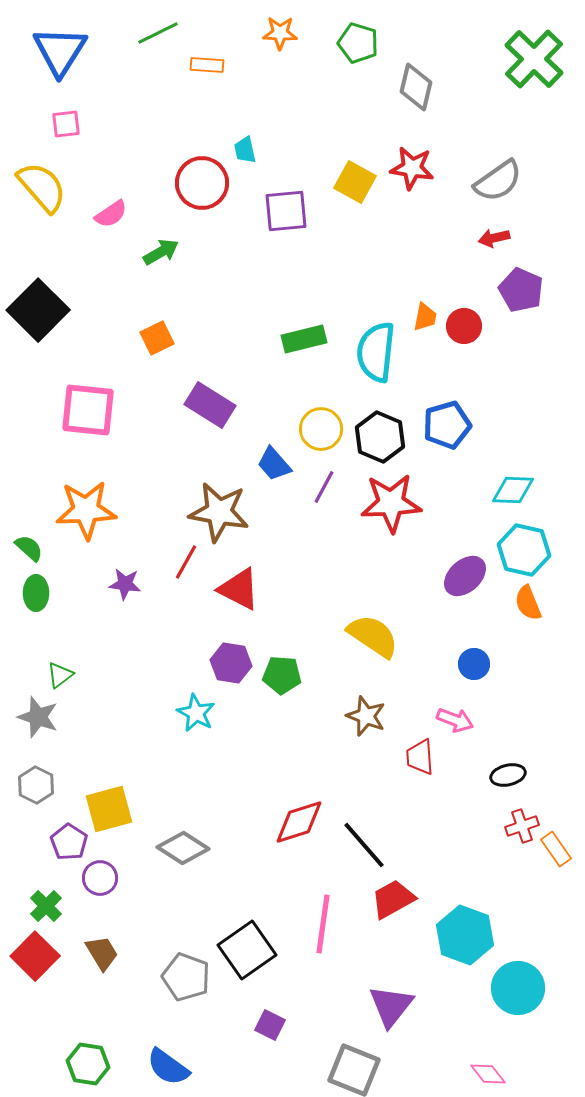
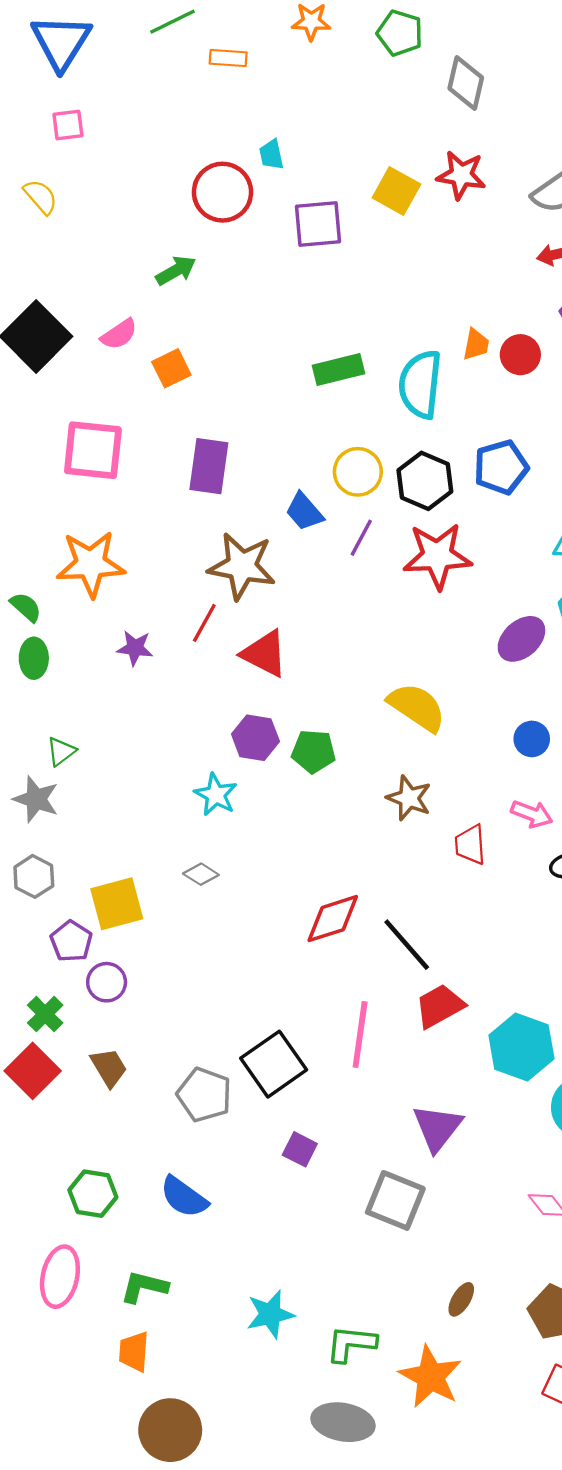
yellow semicircle: (42, 187) -> (41, 197), size x0.6
pink semicircle: (111, 214) -> (119, 334), moved
purple rectangle: (210, 405) -> (209, 466), moved, turned 66
pink arrow: (455, 720) -> (532, 814), moved
gray diamond: (183, 848) -> (201, 874), moved, size x0.6

